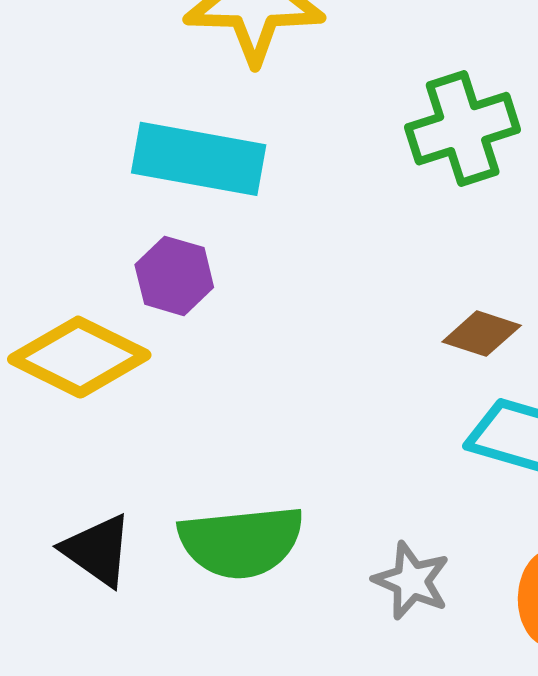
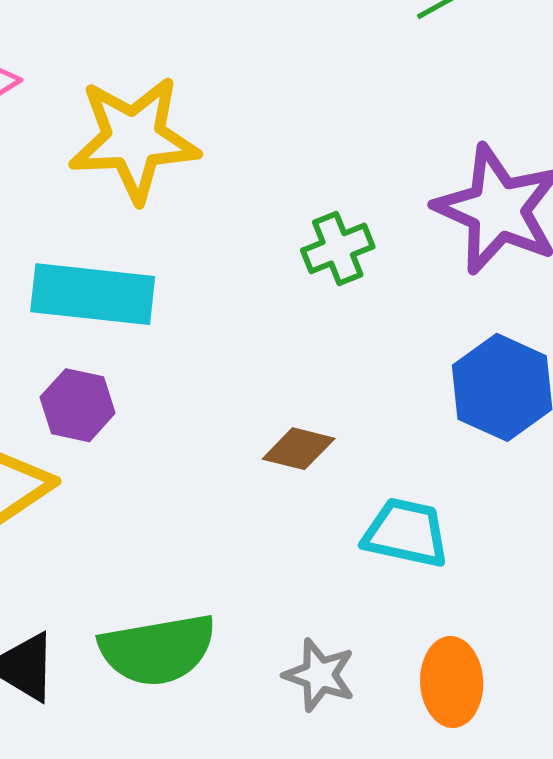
green cross: (463, 129) -> (338, 248), size x0.7
brown diamond: (482, 334) -> (299, 449), moved

